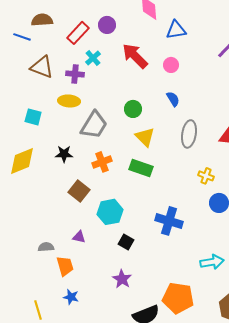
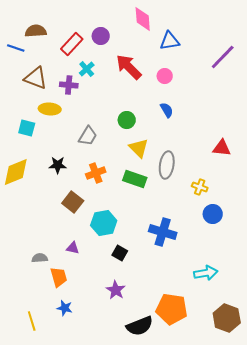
yellow ellipse: (69, 101) -> (50, 109), moved
gray trapezoid: (94, 125) -> (88, 136), size x0.7
gray ellipse: (189, 134) -> (167, 165), moved

